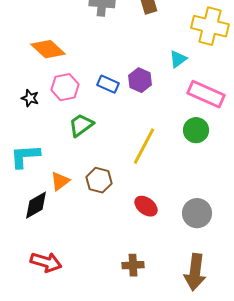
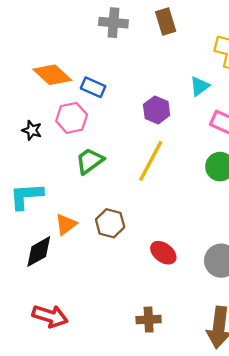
blue rectangle: (108, 84) -> (93, 87), moved
yellow line: (144, 146) -> (151, 161), moved

